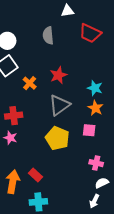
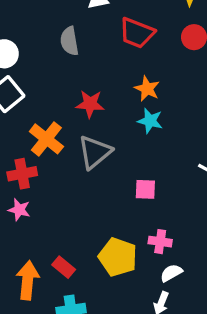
red star: (58, 75) -> (90, 104), turned 30
orange cross: (30, 83) -> (46, 139), moved, size x1.5
orange star: (95, 108) -> (147, 89), moved
yellow pentagon: (57, 138) -> (118, 257), moved

